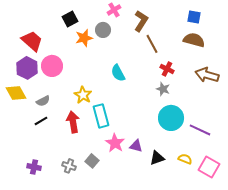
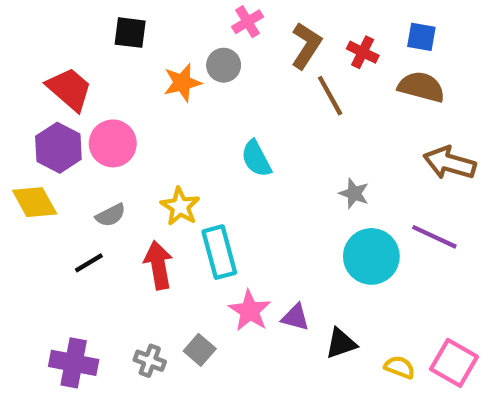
black square: (70, 19) -> (130, 33), moved, turned 35
red cross: (167, 69) -> (363, 52), moved
gray semicircle: (43, 101) -> (111, 215), moved
purple line: (200, 130) -> (434, 237), moved
yellow semicircle: (185, 159) -> (400, 367), moved
purple cross: (34, 167) -> (74, 363), size x1.5

